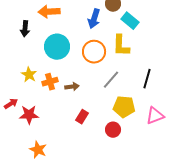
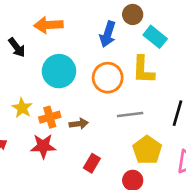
black arrow: (25, 29) -> (17, 47), turned -42
gray line: (111, 80) -> (130, 115), turned 42
yellow pentagon: (124, 107) -> (147, 150), turned 30
red star: (29, 115) -> (43, 146), moved

